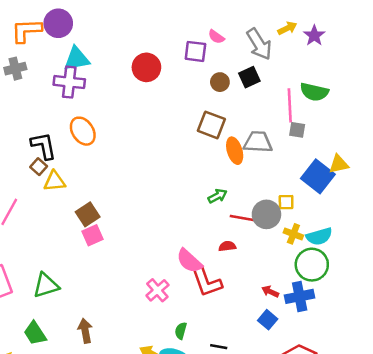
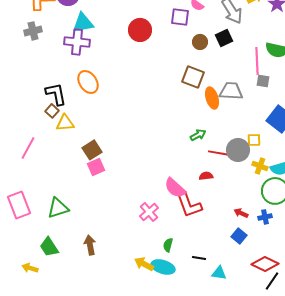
blue cross: (300, 296) -> (265, 217), size x0.6

